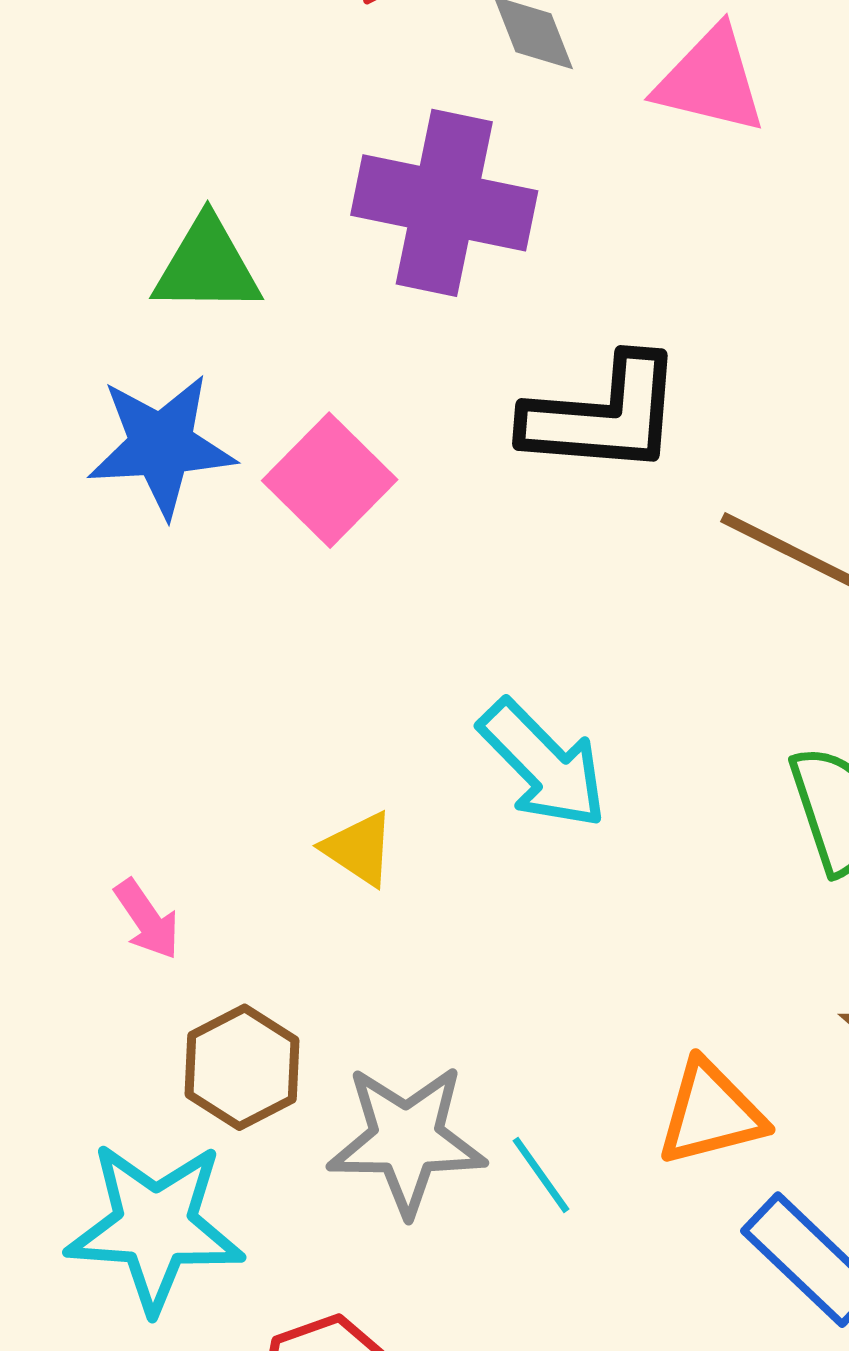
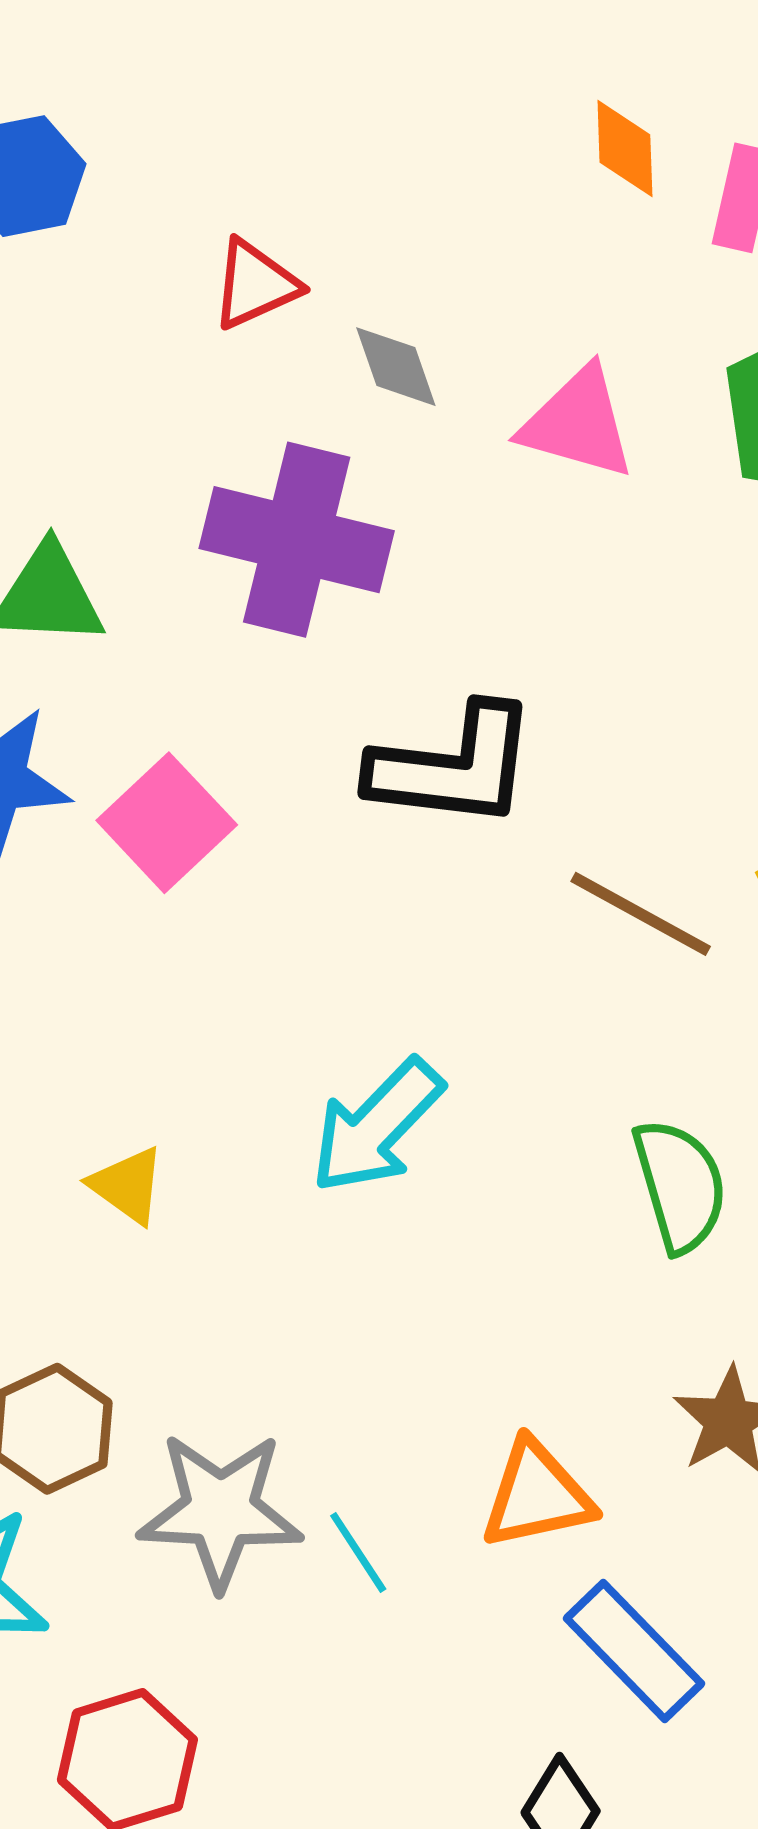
cyan arrow: (543, 764) -> (377, 1126), turned 86
yellow triangle: (359, 849) -> (127, 1185), moved

